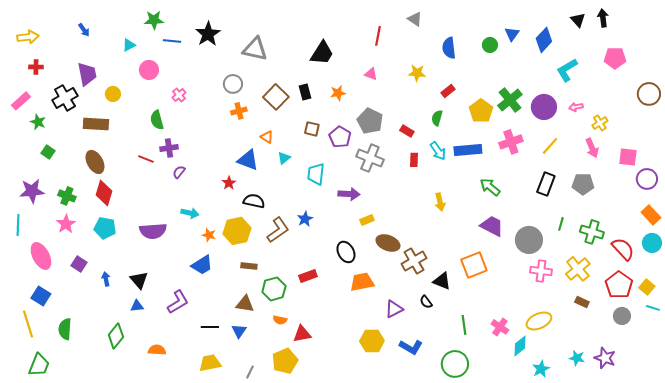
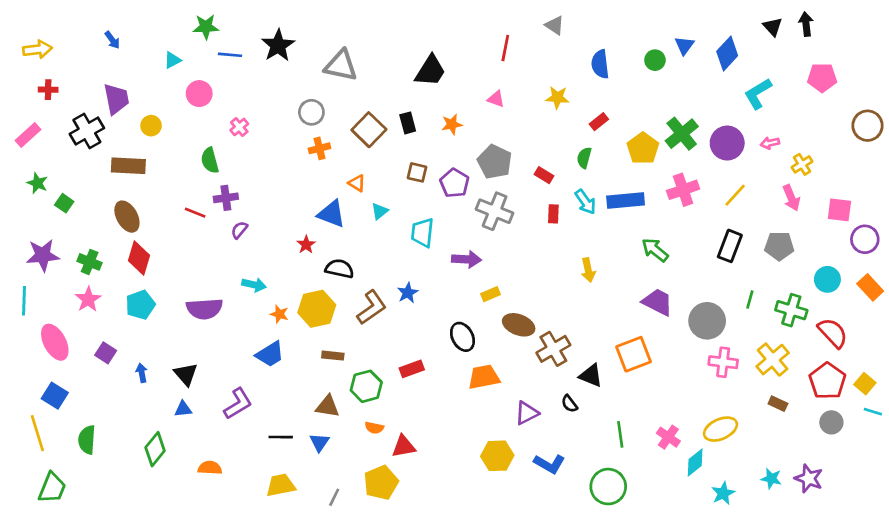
green star: (38, 122) -> (37, 183), moved
cyan pentagon: (105, 228) -> (140, 305), turned -30
cyan circle: (652, 243) -> (827, 279), moved

